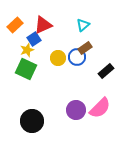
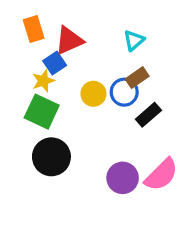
orange rectangle: (15, 25) -> (34, 29), moved, turned -63
black rectangle: (106, 71) -> (148, 115), moved
black circle: (32, 121) -> (51, 157), moved

